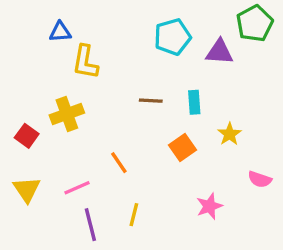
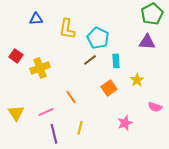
cyan pentagon: (173, 37) -> (98, 38), moved, turned -30
purple triangle: (219, 52) -> (147, 42), moved
yellow L-shape: (85, 62) -> (67, 29), moved
brown line: (151, 101) -> (90, 60), turned -40
red square: (27, 136) -> (16, 56), moved

